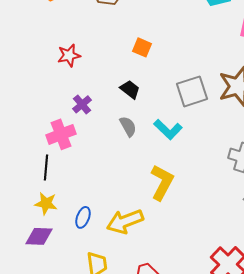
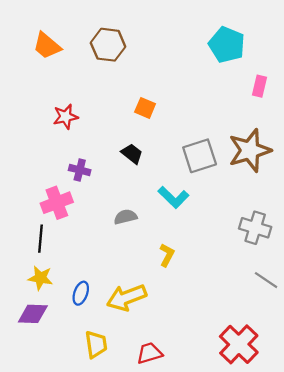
purple cross: (82, 104) -> (80, 170), turned -36
gray semicircle: (128, 126) -> (125, 217), moved, turned -75
yellow L-shape: (162, 182) -> (167, 255), size x0.6

